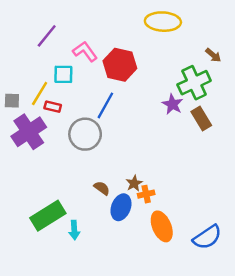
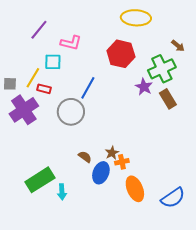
pink L-shape: (85, 52) -> (71, 43), turned 140
red hexagon: (120, 65) -> (121, 54), moved

